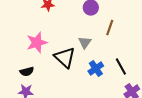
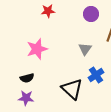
black triangle: (65, 58) -> (72, 89), moved

